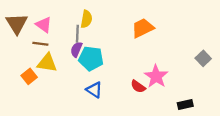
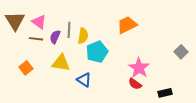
yellow semicircle: (86, 19) -> (83, 36), moved
purple semicircle: (76, 49) -> (55, 37), moved
cyan pentagon: (91, 58) -> (97, 52), moved, turned -30
yellow triangle: (47, 63) -> (61, 63), moved
red semicircle: (138, 86) -> (135, 84), moved

